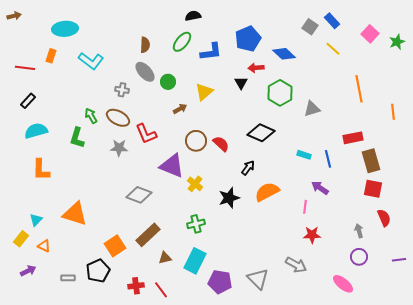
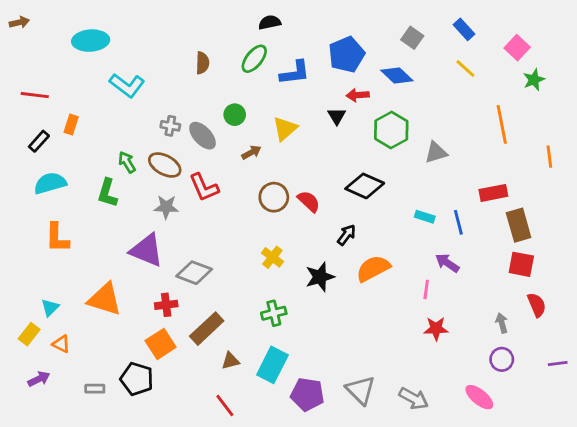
gray square: (310, 27) -> (412, 38), moved
green star: (397, 42) -> (534, 80), moved
orange rectangle: (51, 56) -> (71, 124), moved
gray ellipse: (145, 72) -> (203, 136), moved
purple triangle: (172, 166) -> (147, 250), moved
gray arrow: (296, 265) -> (414, 399), moved
black pentagon: (98, 271) -> (137, 379), turned -30
red cross: (136, 286) -> (166, 305), moved

